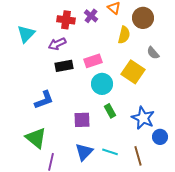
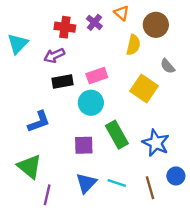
cyan circle: (102, 84) -> (91, 103), moved
green rectangle: (110, 111) -> (117, 135), size x1.6
blue circle: (160, 137) -> (176, 176), moved

